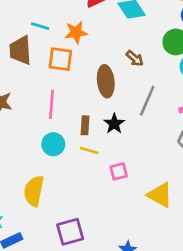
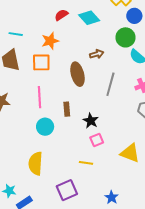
cyan line: (40, 26) -> (16, 34), moved
brown arrow: (135, 58) -> (97, 54), turned -48
black star: (114, 124) -> (91, 121), moved
yellow line: (89, 151) -> (86, 163), moved

